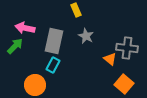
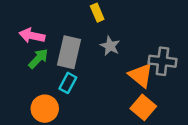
green arrow: (15, 46) -> (38, 59), moved
orange triangle: (110, 59) -> (141, 75), size x1.5
orange square: (124, 84) -> (143, 107), moved

